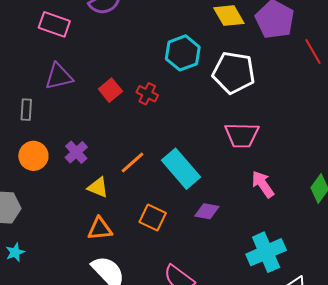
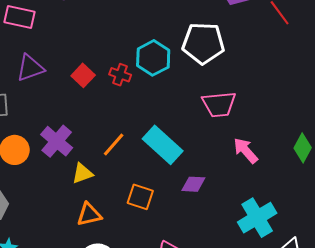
cyan hexagon: (183, 53) -> (153, 58), moved
purple cross: (76, 152) -> (57, 141), size x1.4
yellow triangle: (98, 187) -> (82, 173), turned -35

